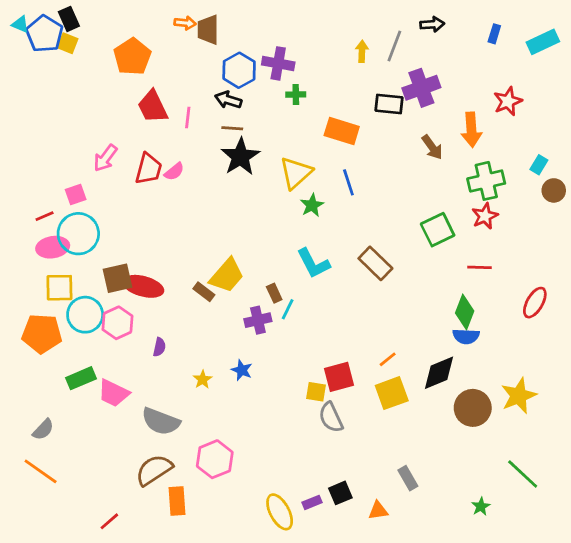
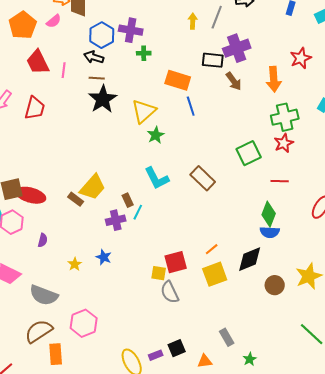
brown arrow: (432, 147) -> (234, 81), moved
pink semicircle: (174, 172) -> (54, 21), moved
blue line: (348, 182) -> (191, 106), moved
brown circle: (473, 408) -> (275, 285), size x0.7
green star: (481, 506) -> (250, 359), moved

